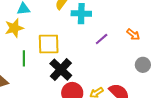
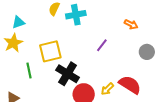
purple line: (102, 39) -> (102, 45), moved

